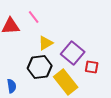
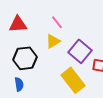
pink line: (34, 17) -> (57, 22), moved
black hexagon: (40, 67) -> (25, 58), moved

